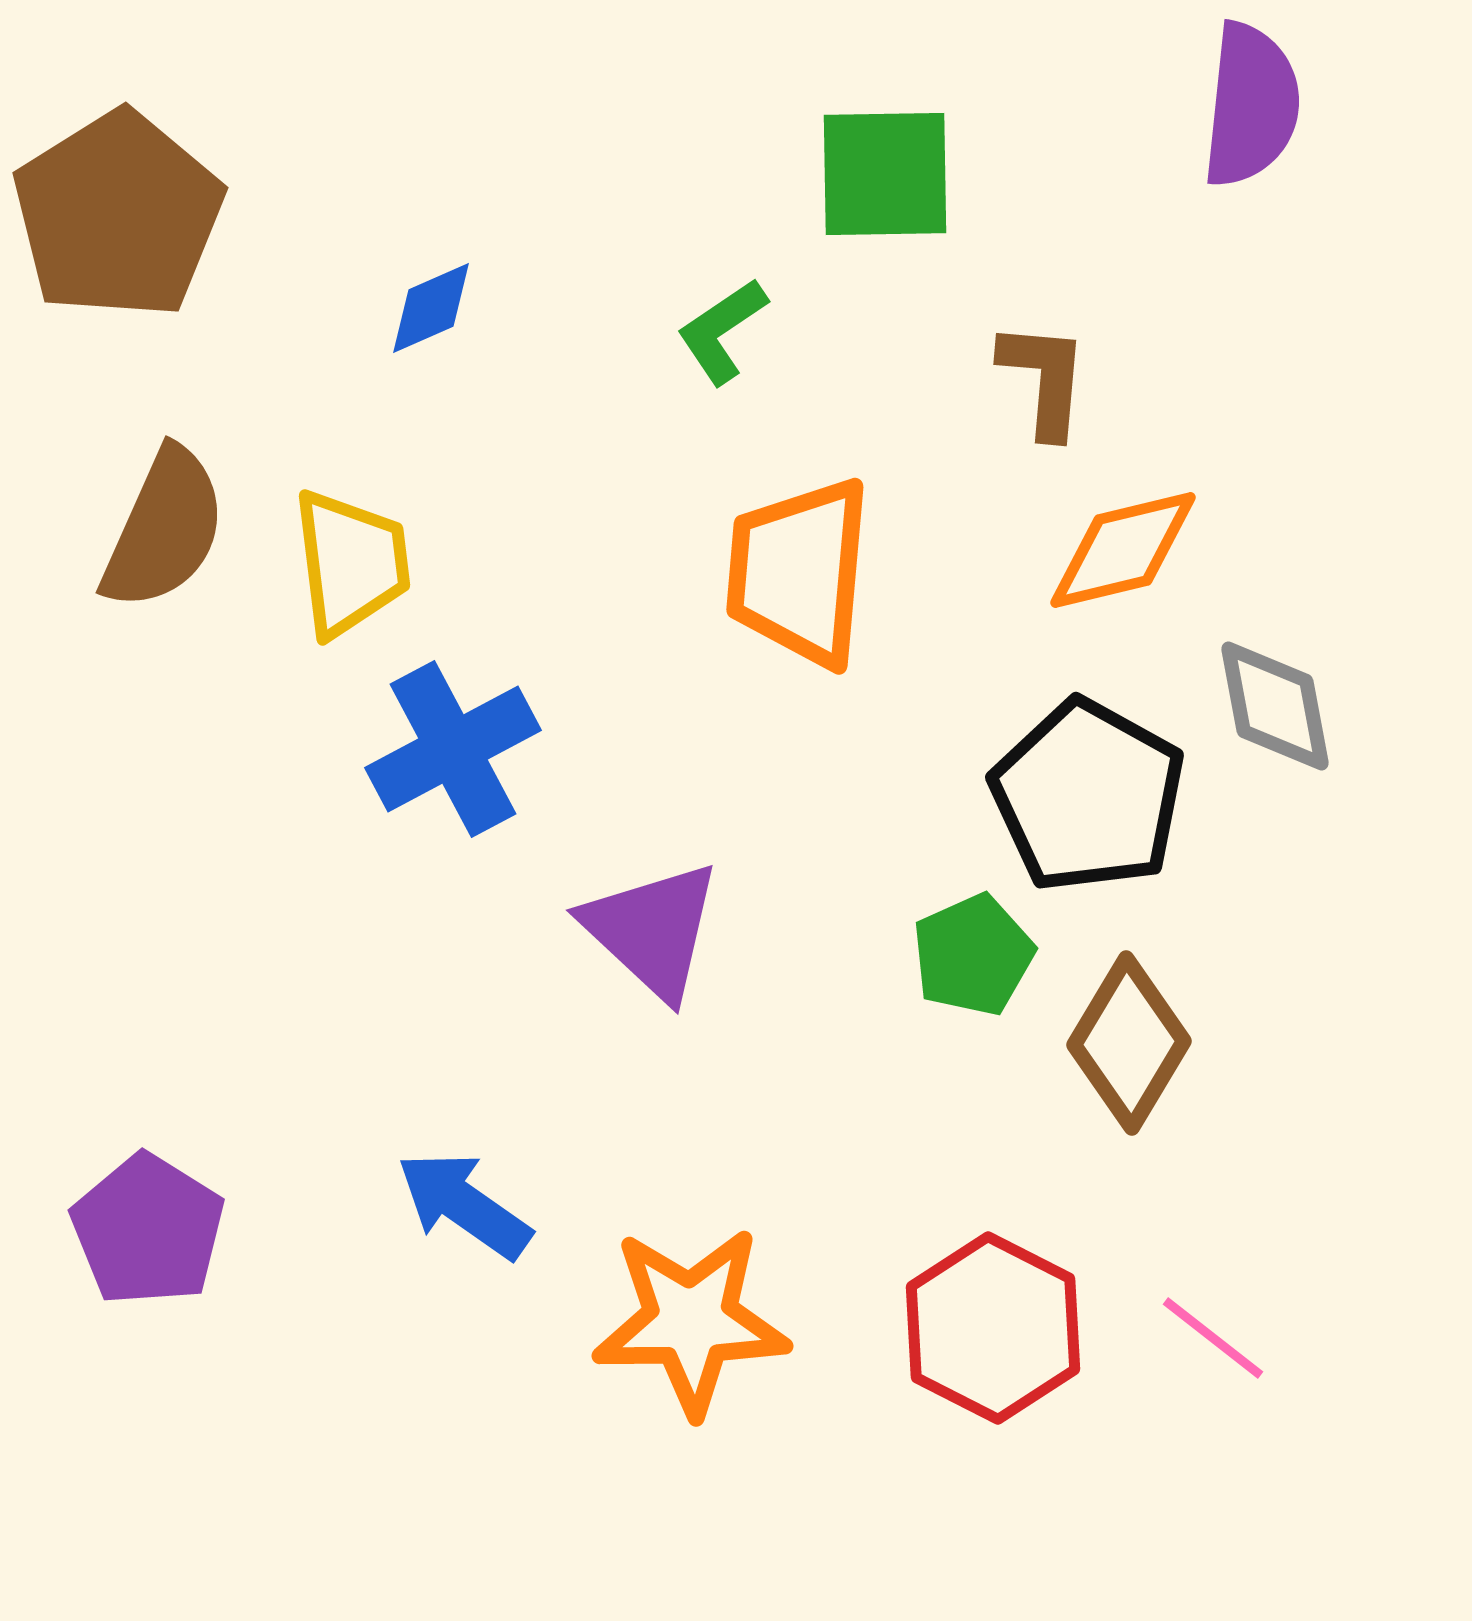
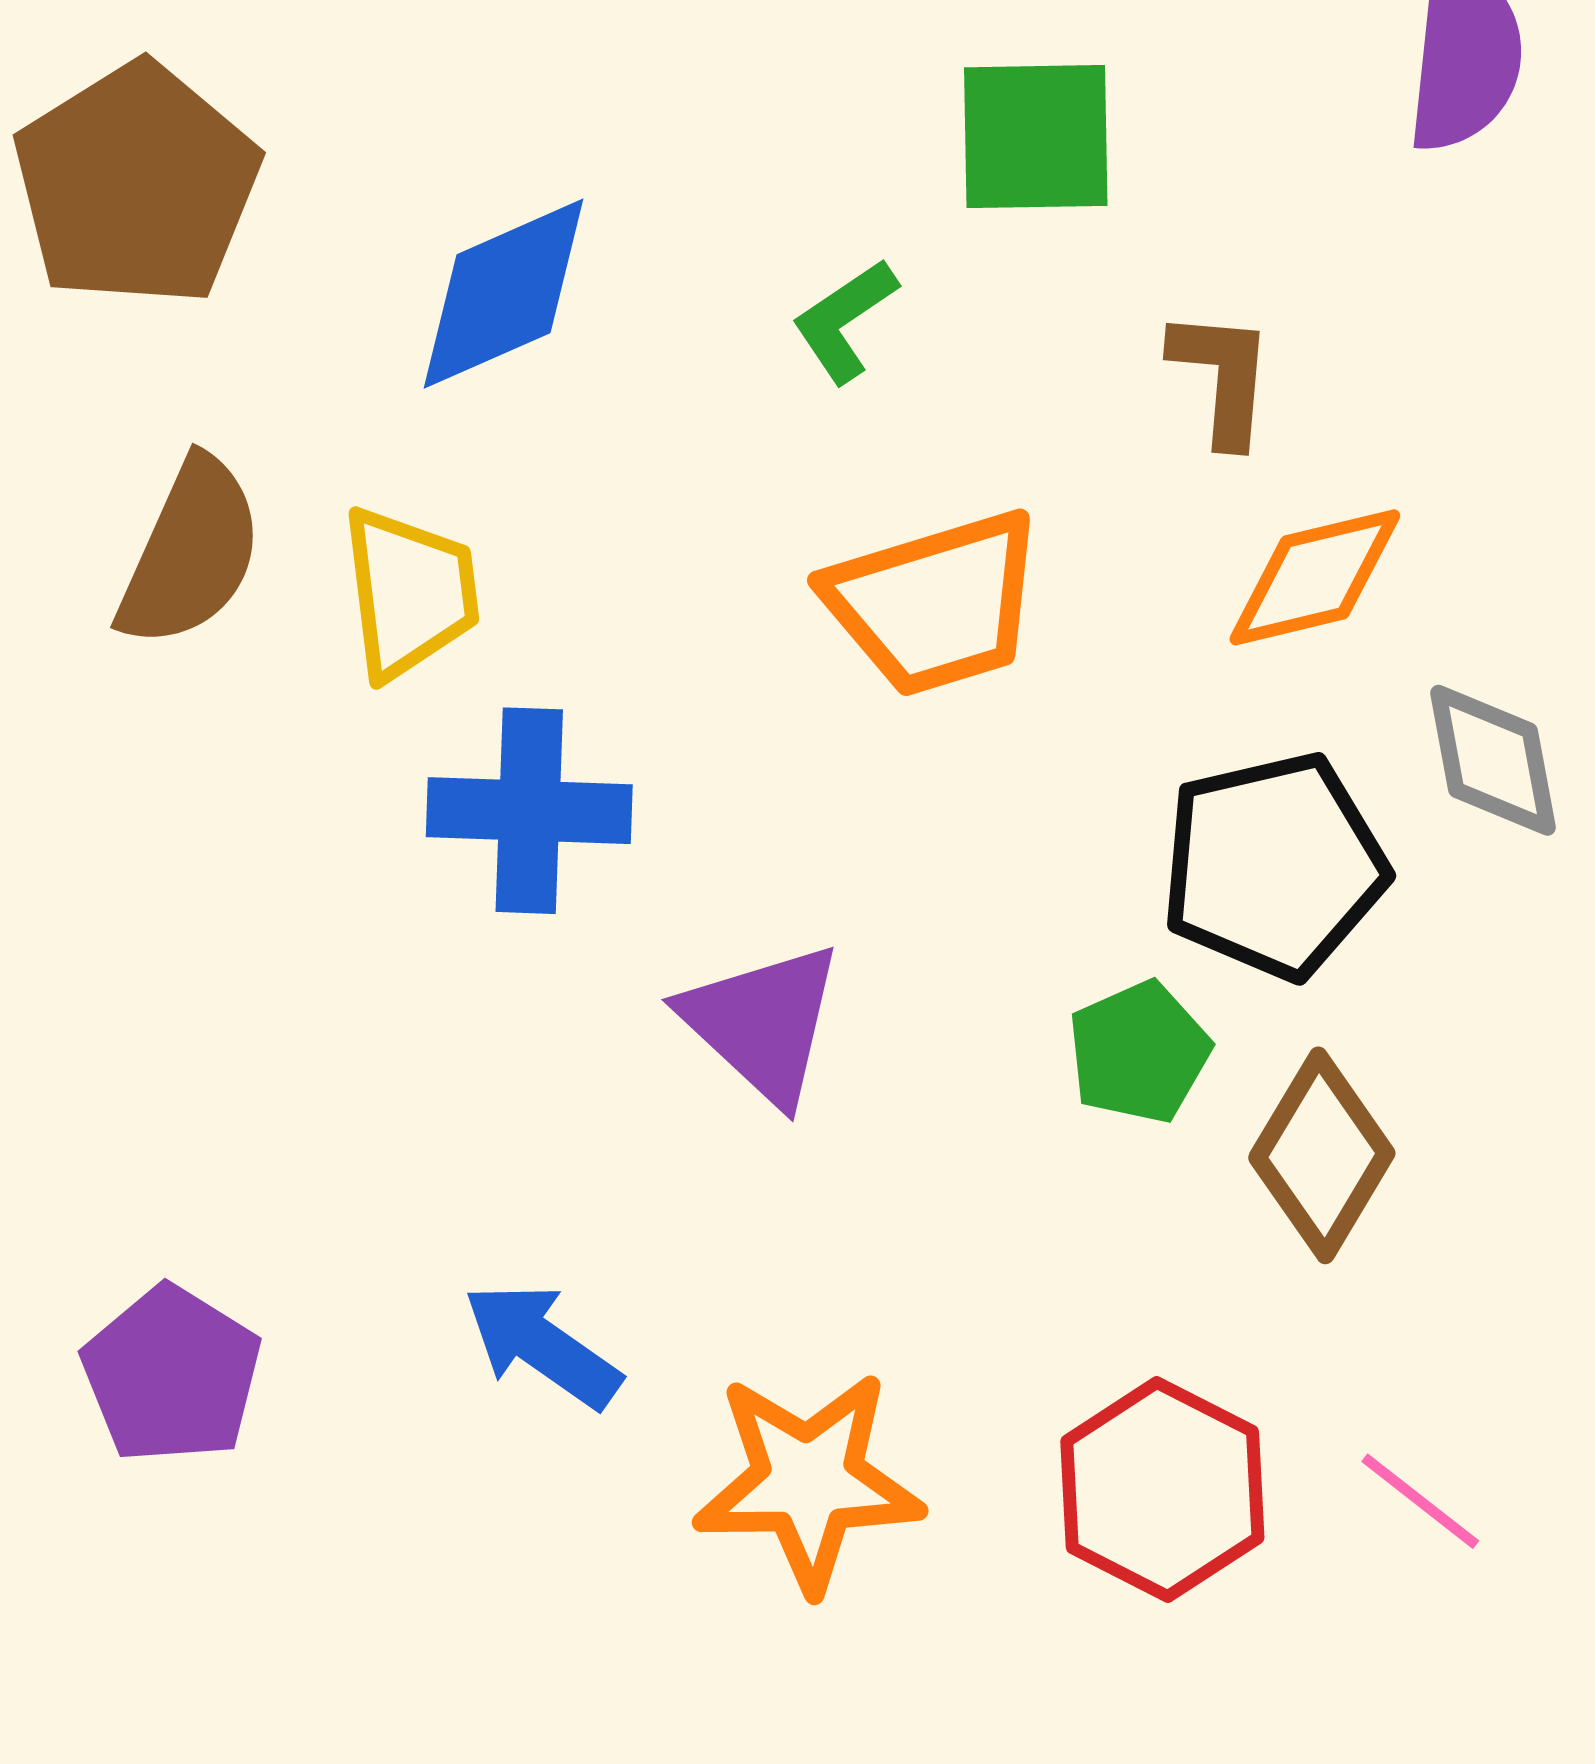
blue diamond: (431, 308) -> (503, 294), size x1.8
orange trapezoid: (799, 572) -> (935, 603), turned -112
blue cross: (453, 749) -> (529, 811), turned 30
black pentagon: (1088, 796) -> (1274, 866), turned 30

